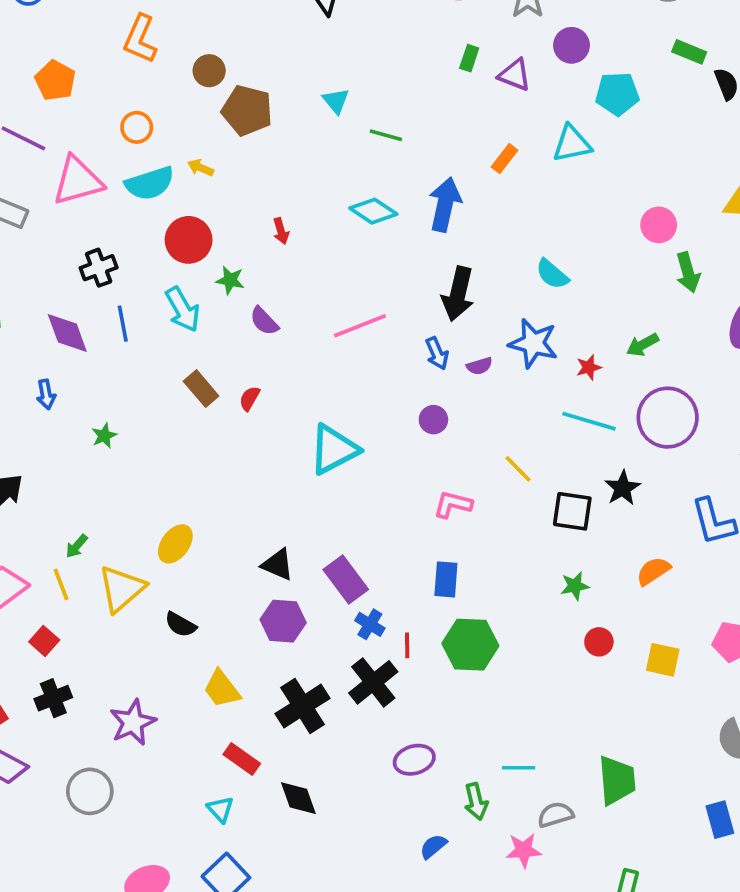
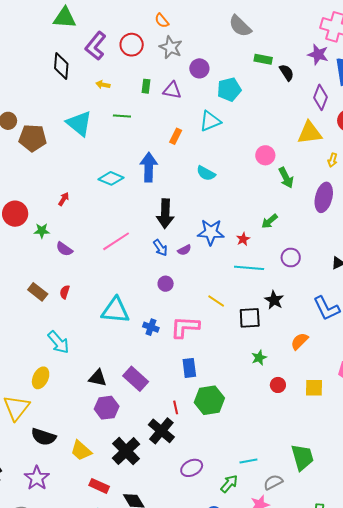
cyan triangle: (336, 101) -> (79, 123), size x1.8
green line: (386, 135) -> (122, 116), moved
yellow arrow: (201, 168) -> (103, 85), moved
red arrow: (281, 231) -> (64, 199), turned -120
cyan semicircle: (552, 274) -> (206, 173), moved
cyan arrow: (183, 309) -> (58, 342), moved
purple circle: (668, 418) -> (291, 257), size x0.6
cyan triangle: (334, 450) -> (115, 310), turned 44
pink L-shape: (453, 504) -> (185, 327), size x1.4
blue cross: (370, 624) -> (151, 327), moved
black semicircle: (181, 625) -> (44, 437), moved, size x1.4
green arrow: (476, 802) -> (229, 484), turned -114

